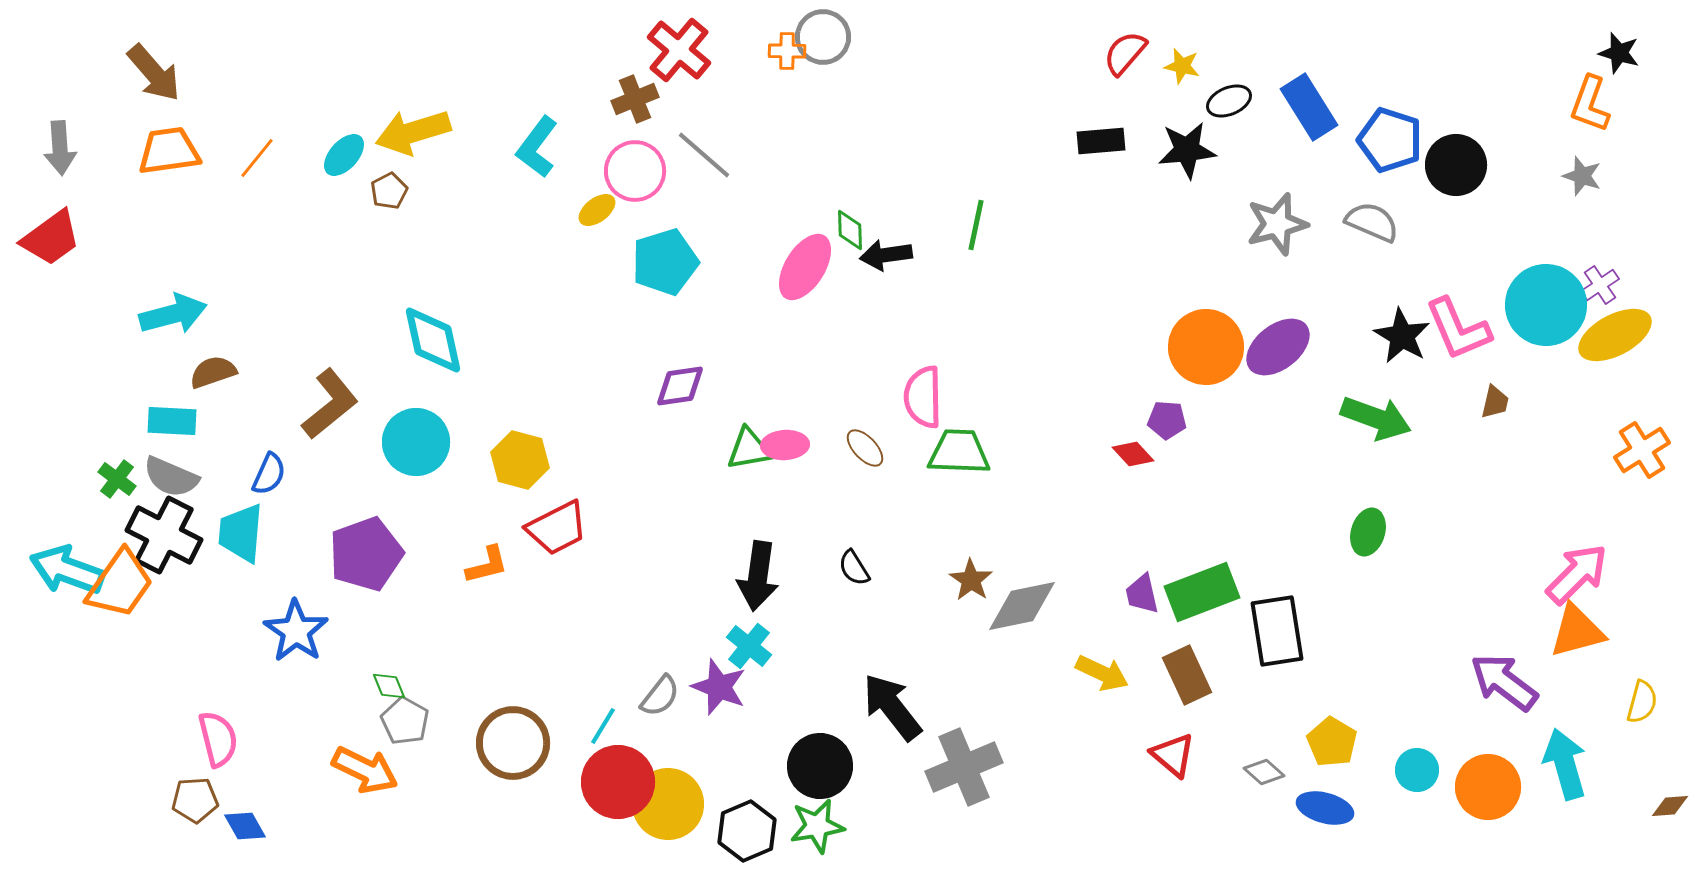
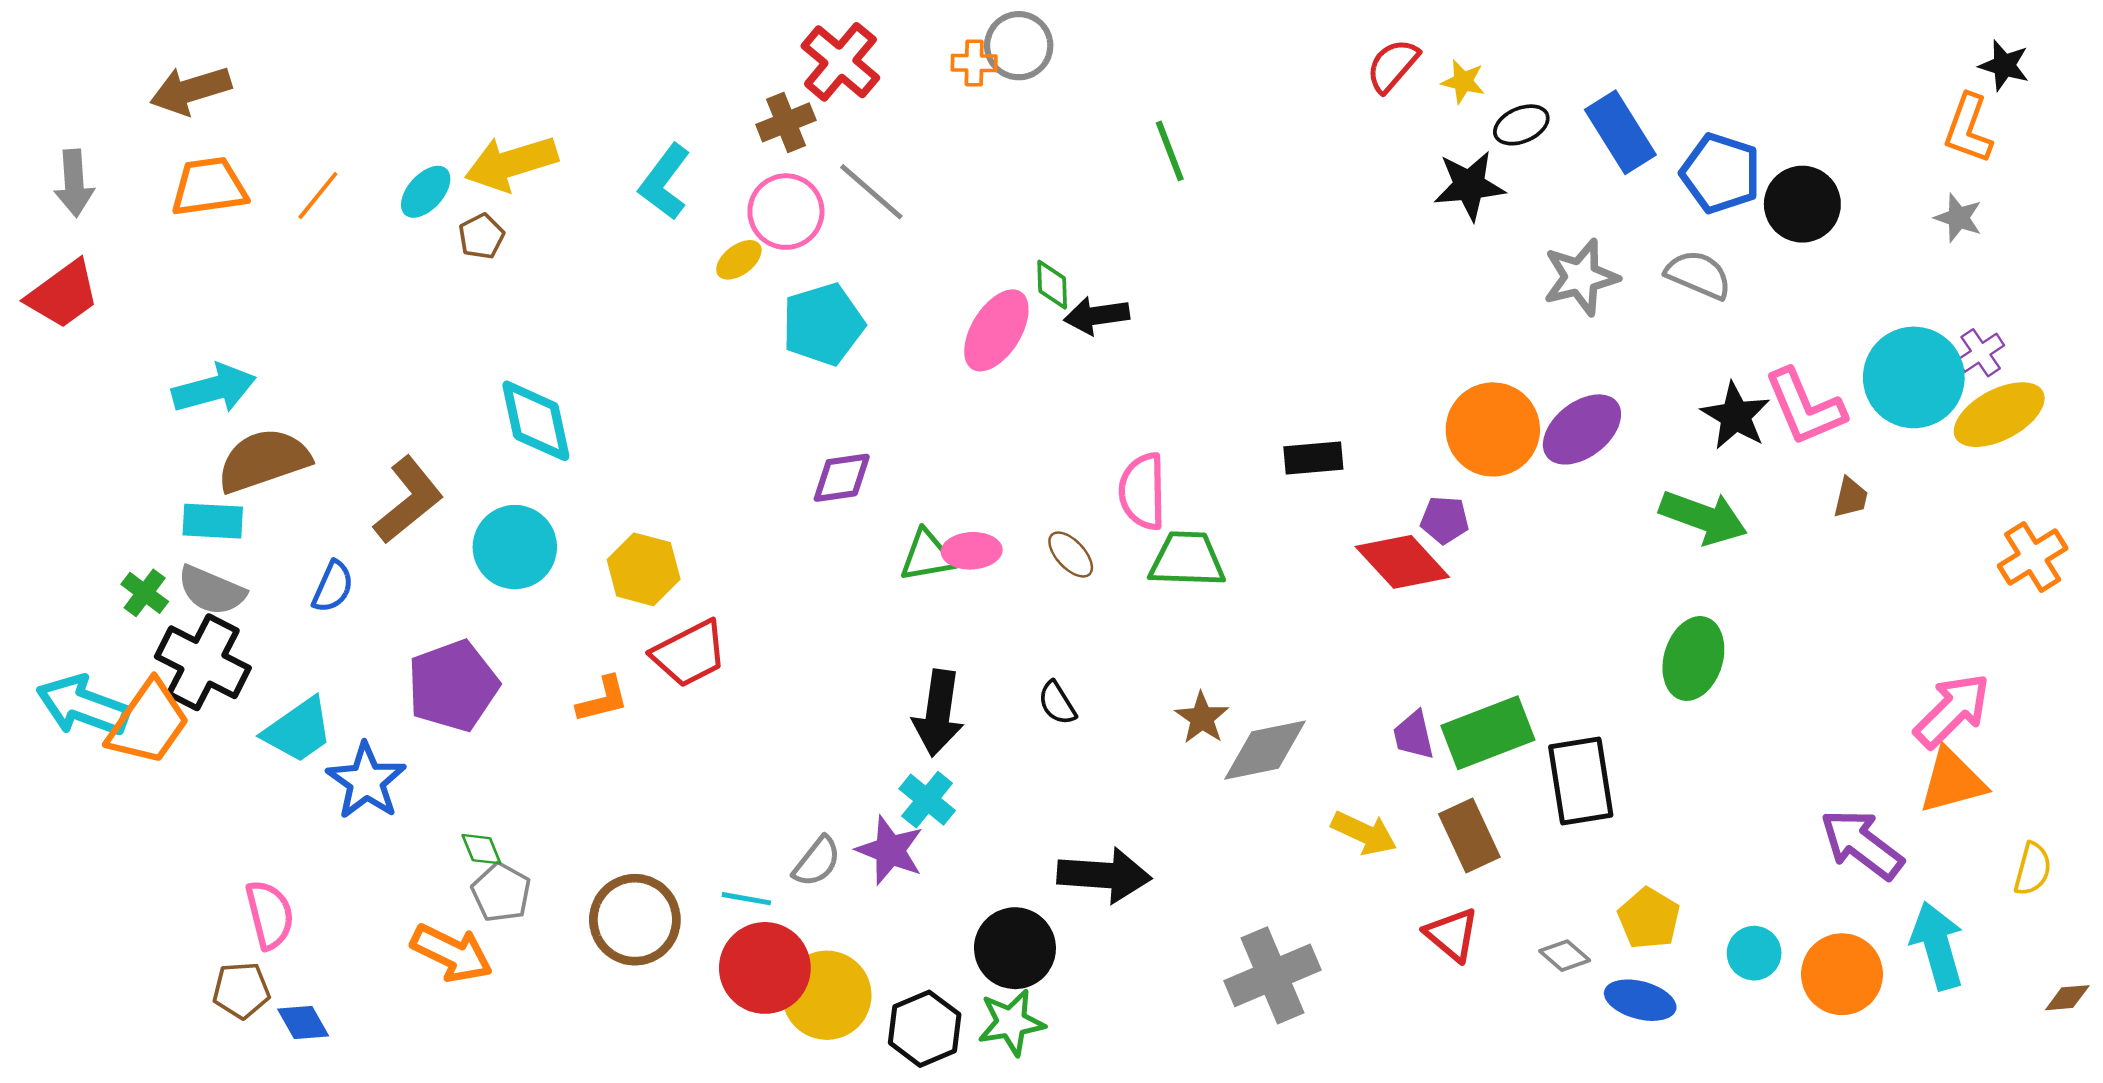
brown arrow: (154, 73) -> (190, 90), turned 114
black rectangle: (1101, 141) -> (1313, 458), moved
green line: (976, 225) -> (1170, 151), moved, turned -33
brown semicircle: (213, 372) -> (264, 460), size x1.6
red diamond: (1133, 454) -> (1402, 562), size x1.8
green ellipse: (1368, 532) -> (1693, 658), size x1.4
cyan trapezoid: (241, 533) -> (298, 730), moved, turned -130
black arrow: (892, 707) -> (1104, 875), turned 132
cyan line: (603, 726) -> (746, 899), turned 69
gray cross: (964, 767) -> (1272, 975), moved

